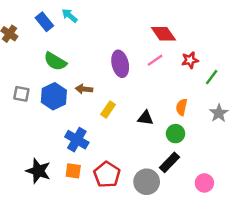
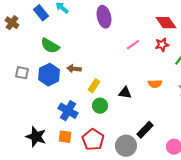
red diamond: (163, 34) -> (166, 23), moved
purple ellipse: (120, 64) -> (104, 17), moved
orange semicircle: (182, 107) -> (155, 84), turned -104
green circle: (176, 134) -> (100, 106), moved

